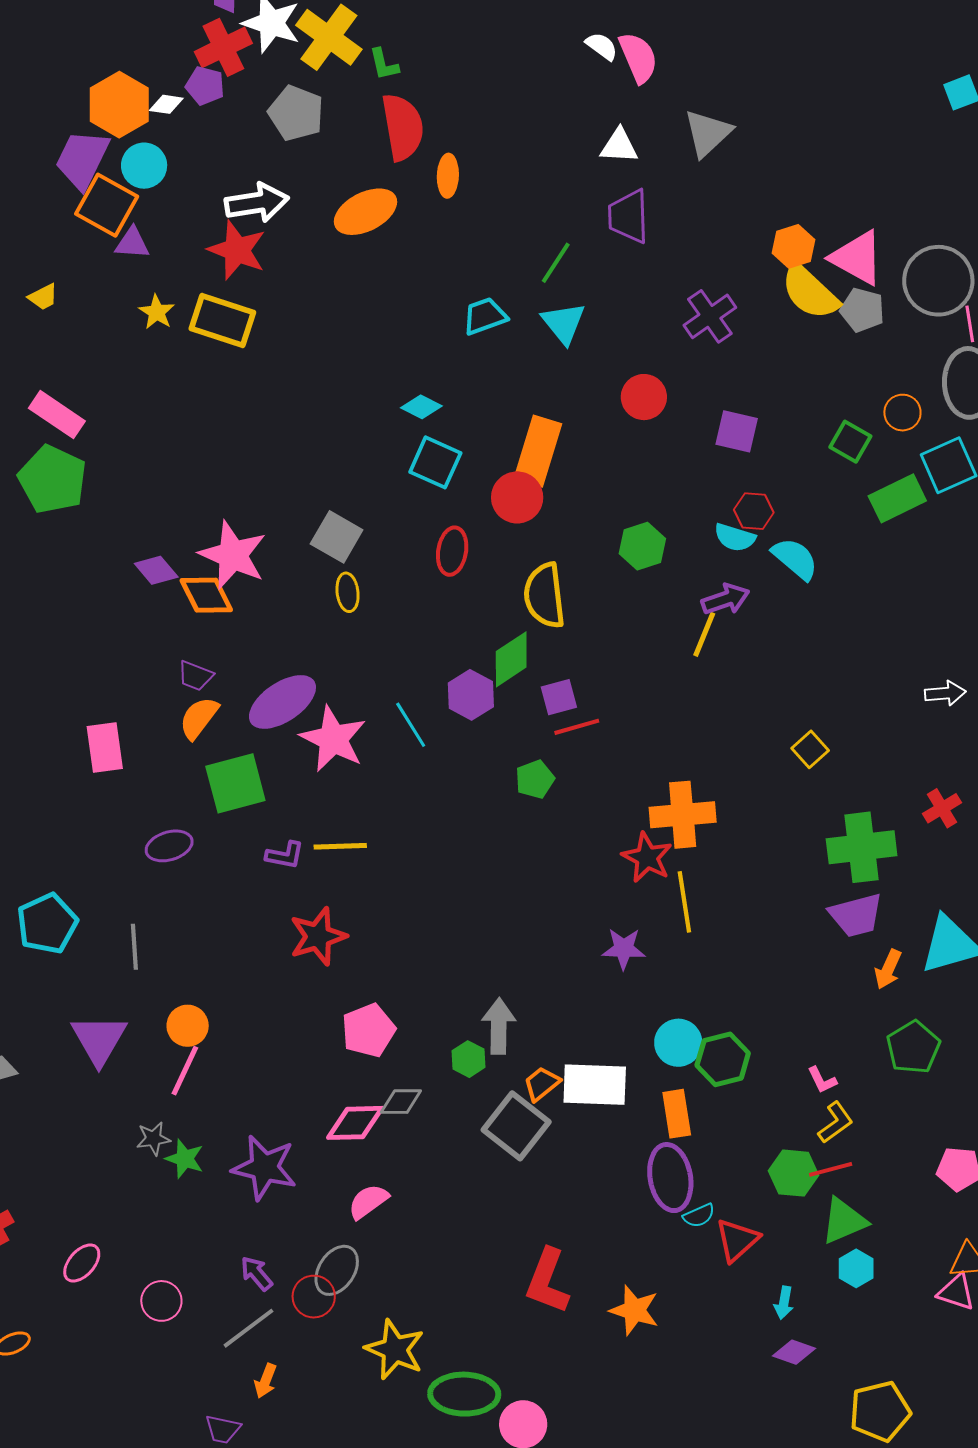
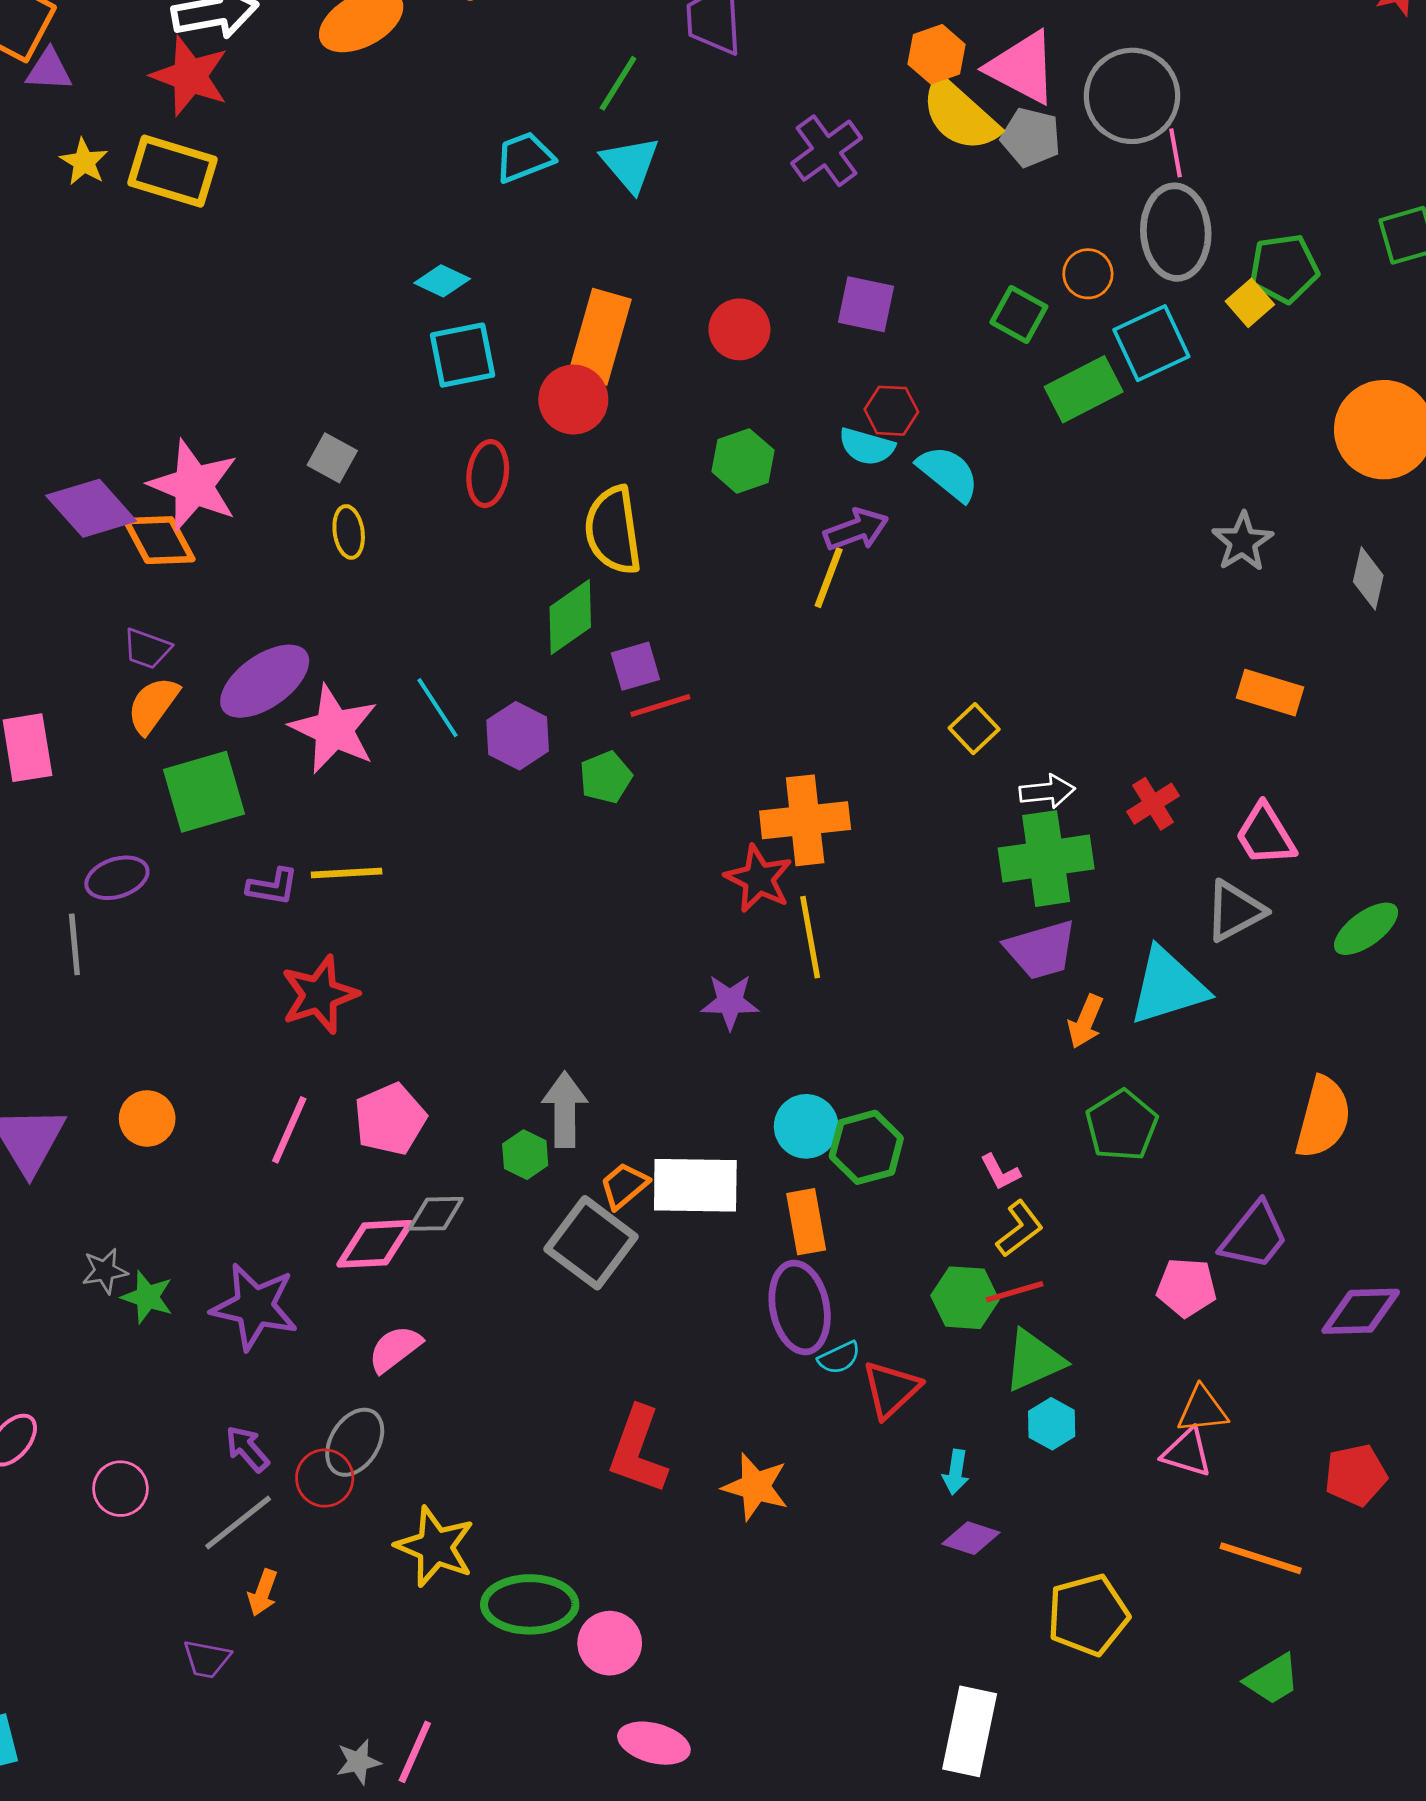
red circle: (644, 397) -> (739, 329), moved
cyan square: (435, 462) -> (463, 355), turned -34
gray square: (337, 537) -> (332, 458), size x0.7
purple diamond: (156, 570) -> (91, 508), size x1.5
white arrow: (945, 693) -> (1047, 791), moved
purple hexagon: (471, 695) -> (518, 736), moved
gray line: (134, 947) -> (74, 944), moved
pink line: (185, 1071) -> (289, 1130), moved

